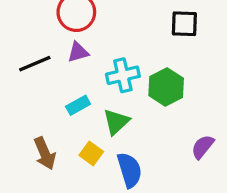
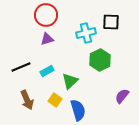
black line: (35, 64) -> (21, 67), moved
cyan cross: (123, 75) -> (86, 33), moved

